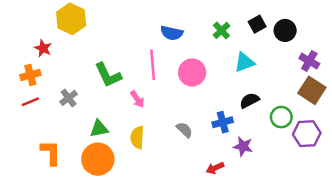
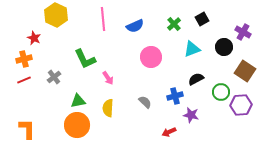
black circle: (285, 30) -> (224, 47), moved
blue semicircle: (172, 33) -> (135, 26), turned -36
purple cross: (309, 61) -> (243, 32), moved
pink line: (153, 65) -> (103, 19), moved
orange L-shape: (51, 153) -> (27, 129), moved

